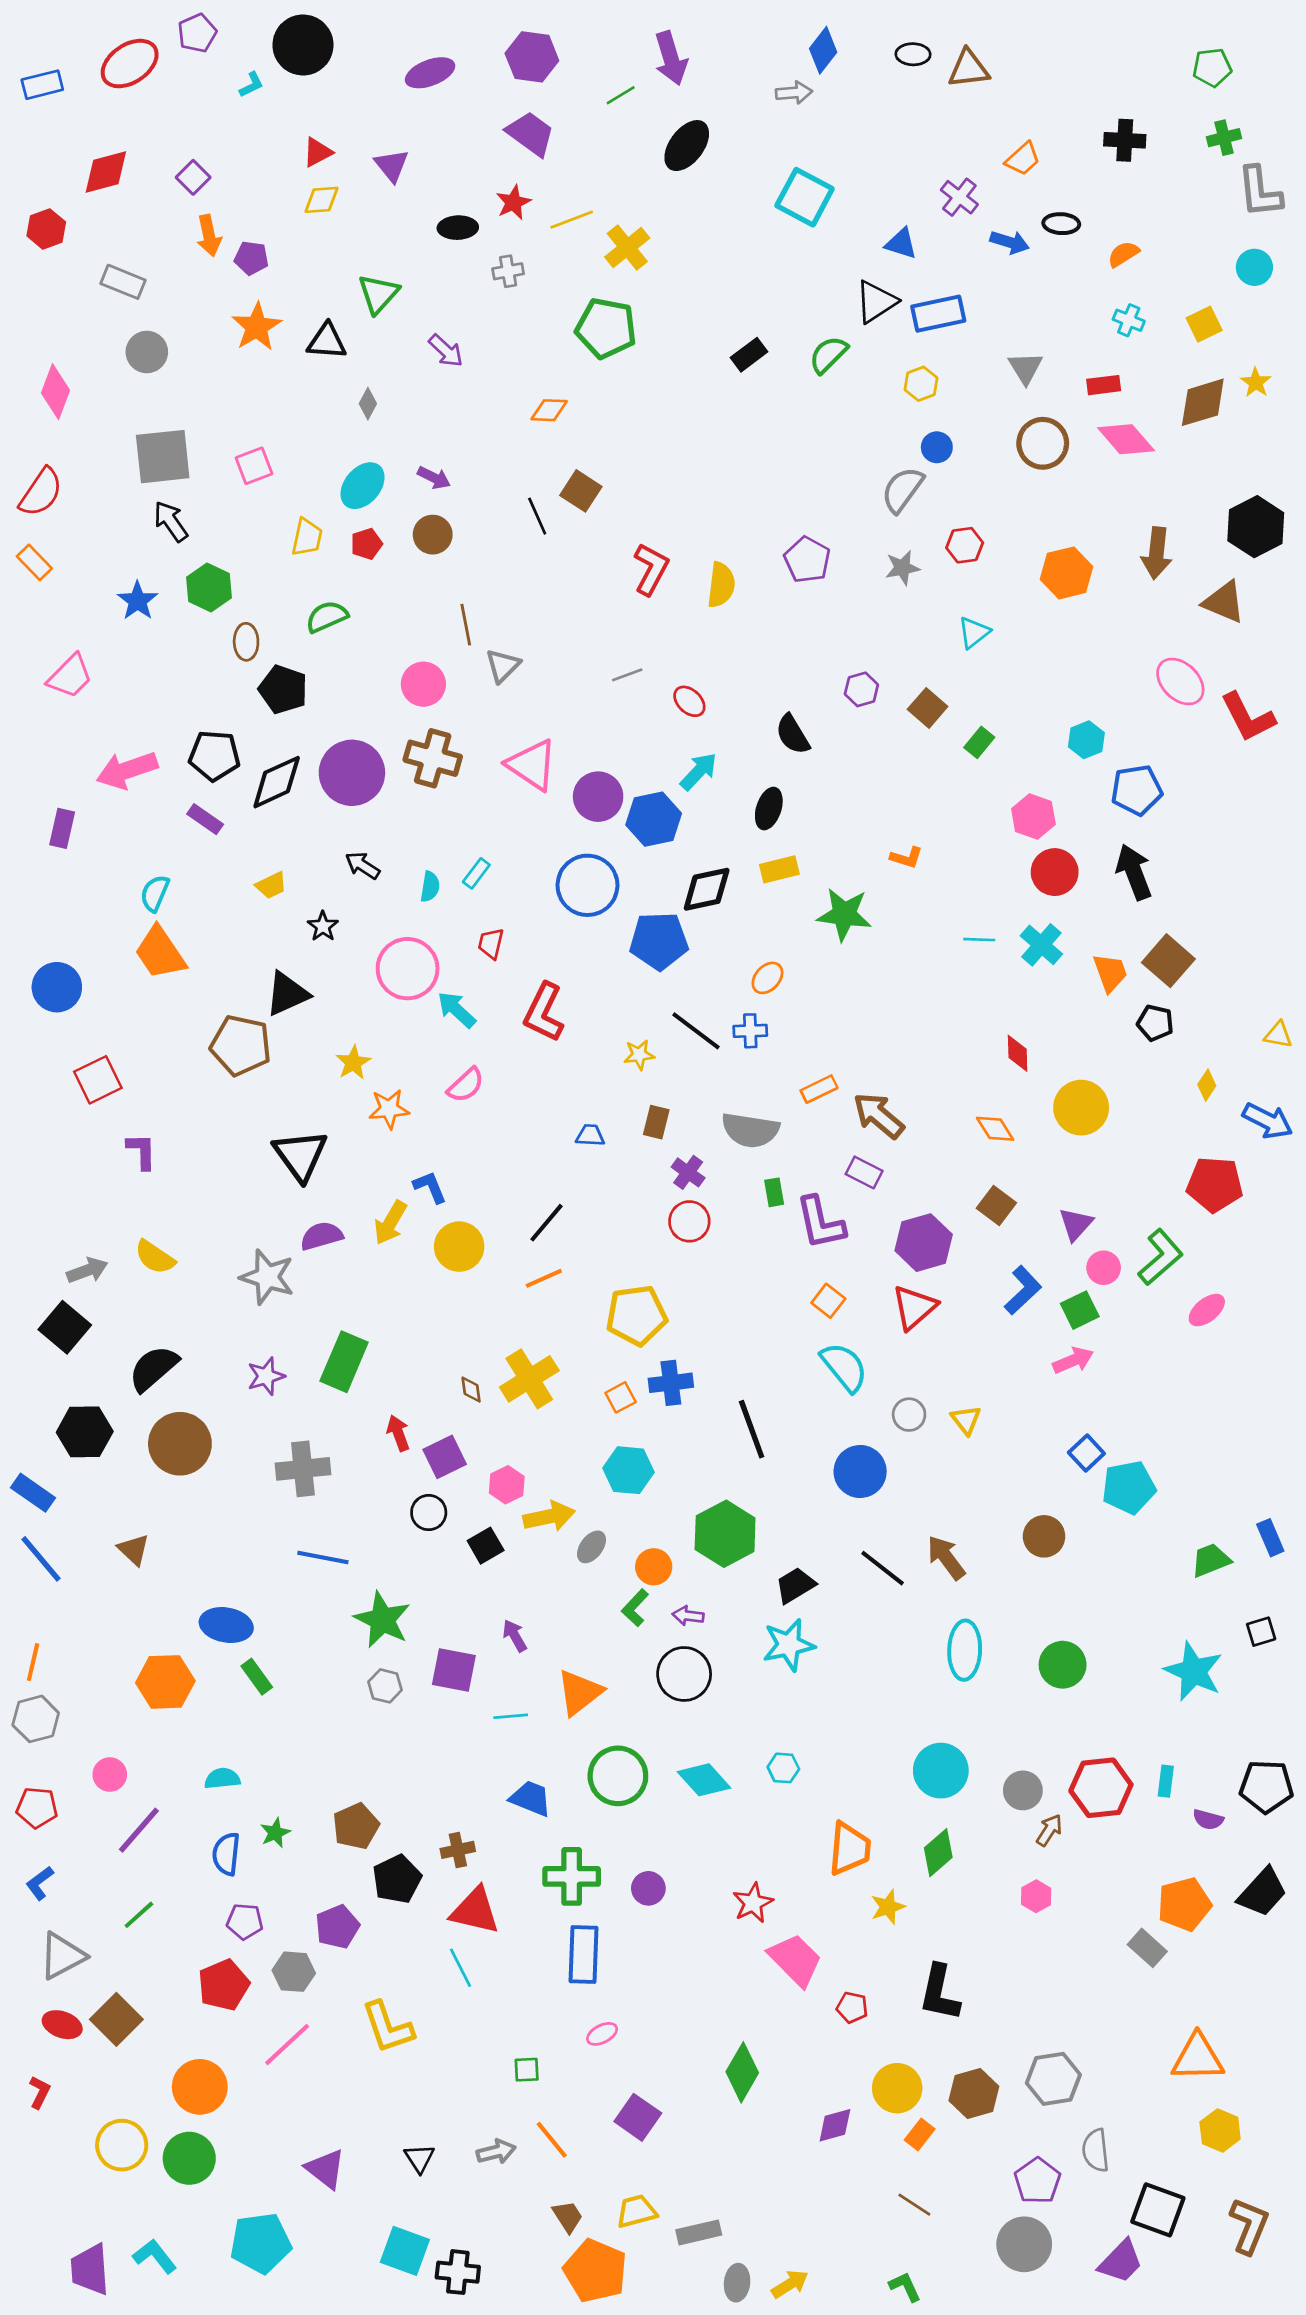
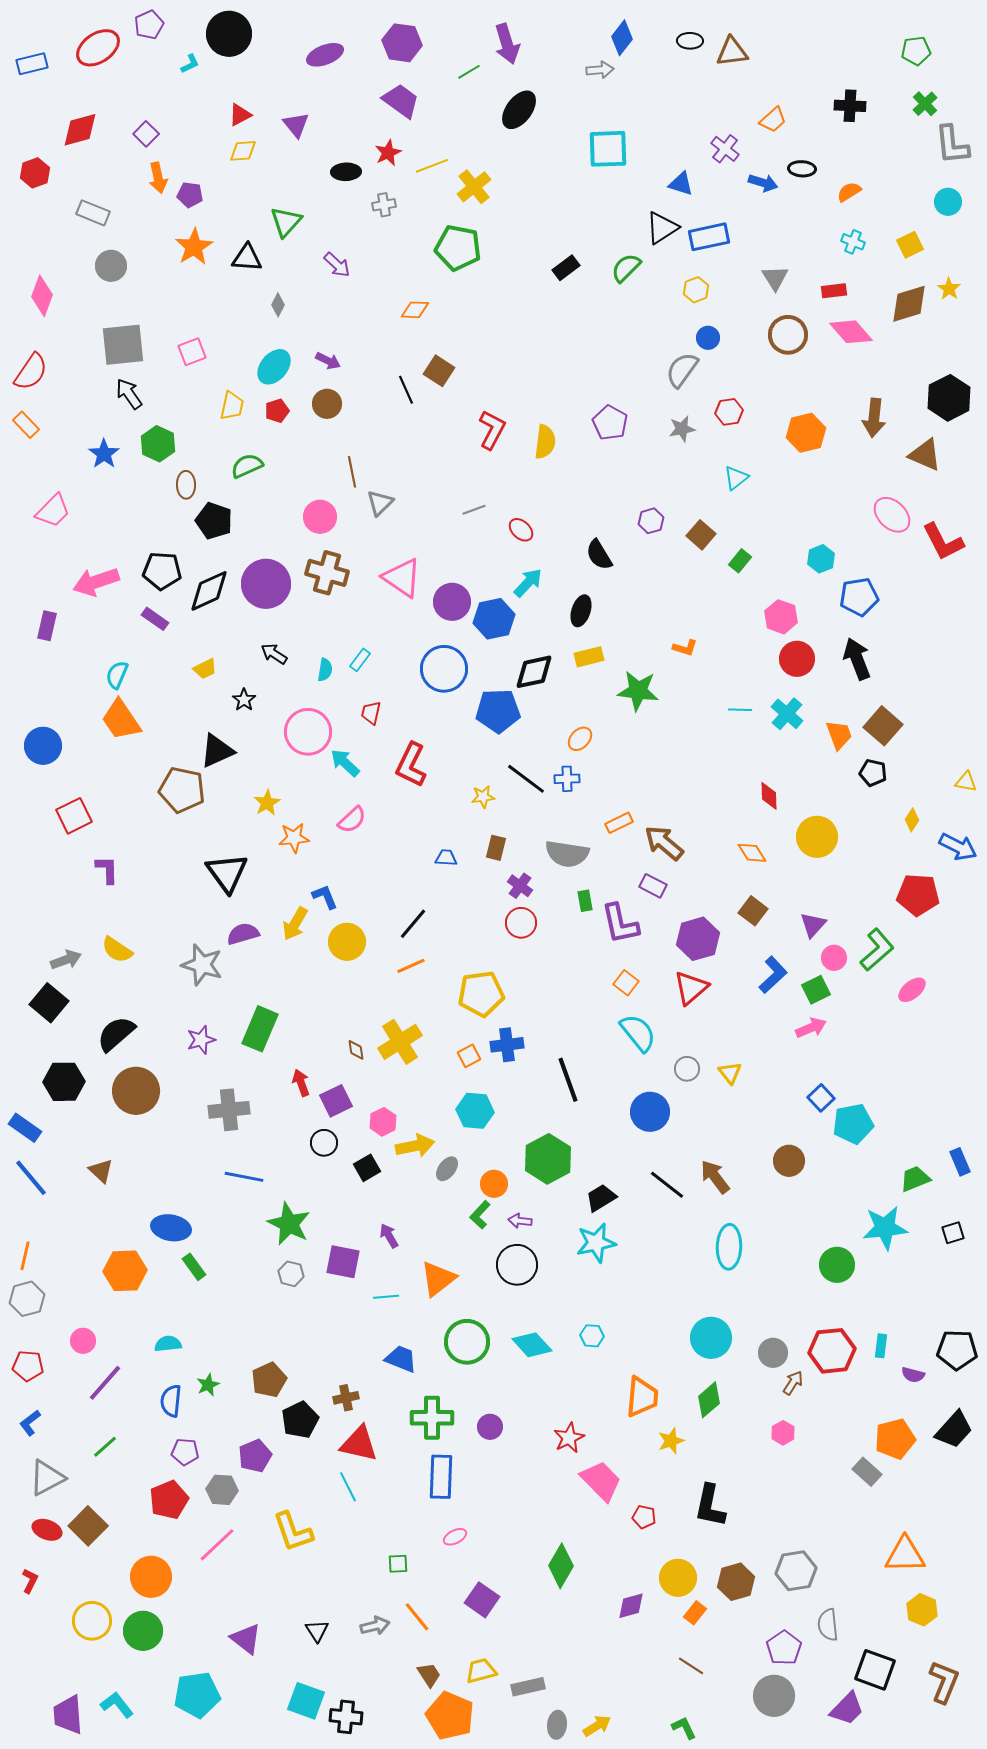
green cross: (1224, 138) -> (925, 104), turned -30
cyan square: (805, 197) -> (608, 149), turned -30
green circle: (1063, 1665) -> (837, 1265), moved
cyan star: (1194, 1671) -> (885, 1228), moved, turned -30

